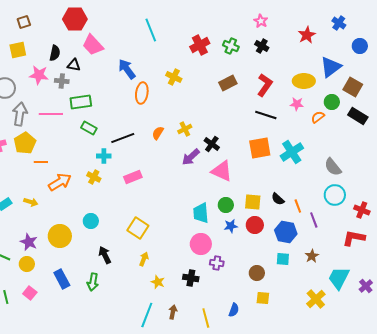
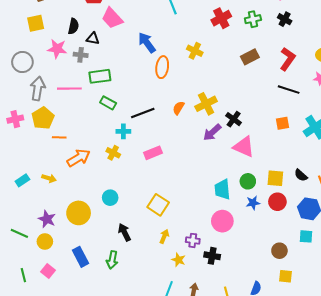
green cross: (231, 46) -> (253, 19), turned -35
yellow cross: (185, 129) -> (206, 104), size x1.5
orange square: (260, 148) -> (283, 123), size x0.6
purple cross: (217, 263) -> (193, 240), moved

